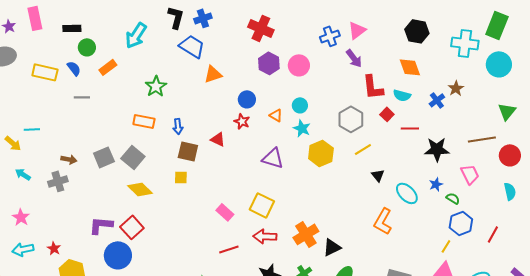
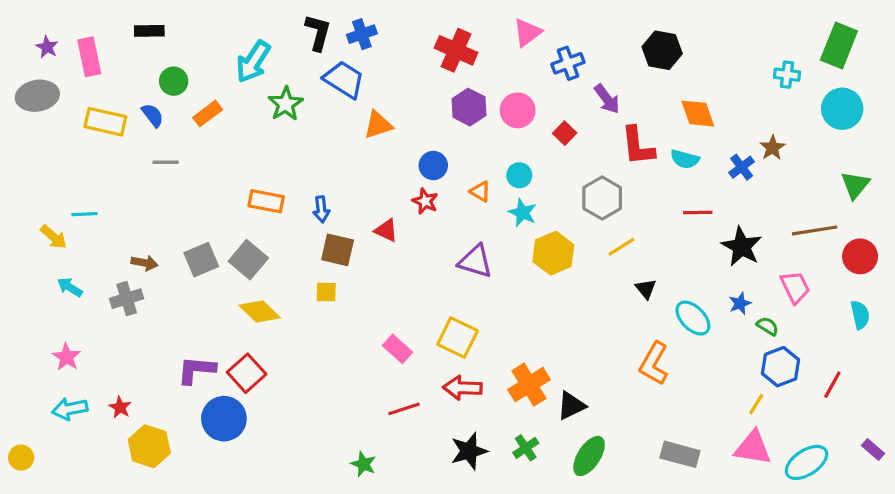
pink rectangle: (35, 18) -> (89, 57), moved
black rectangle: (72, 28) -> (149, 31), moved
pink triangle: (357, 30) -> (527, 32), moved
black hexagon: (417, 31) -> (662, 50), moved
cyan cross: (465, 43) -> (787, 75), size x0.6
green star: (156, 86) -> (286, 104), moved
red square: (387, 114) -> (565, 133), moved
black star: (437, 149) -> (742, 247), turned 30

